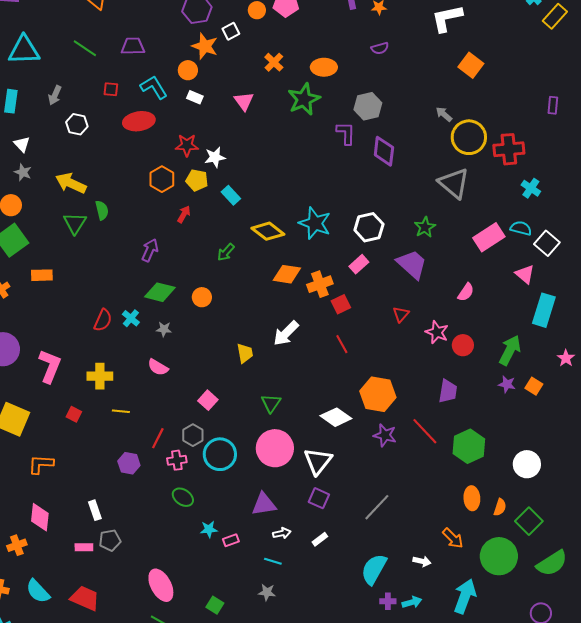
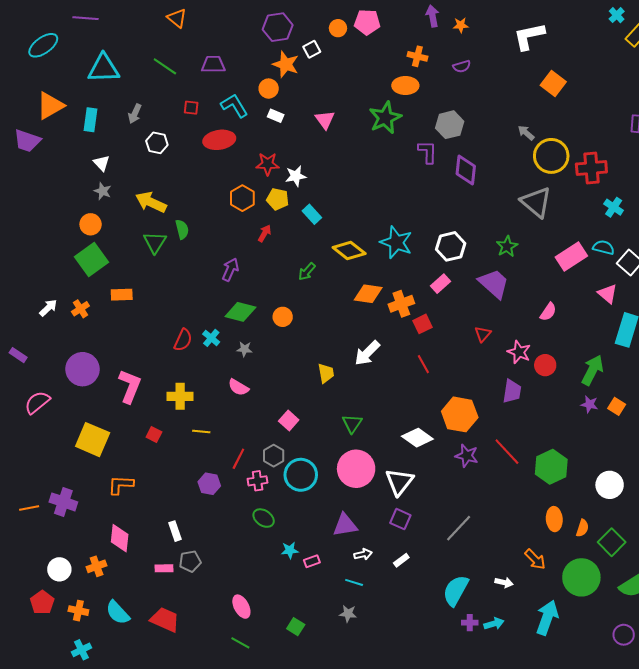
orange cross: (274, 62) -> (417, 56), moved, turned -30
purple trapezoid: (448, 391) -> (512, 391), moved
pink ellipse: (161, 585) -> (241, 607), size x0.7

